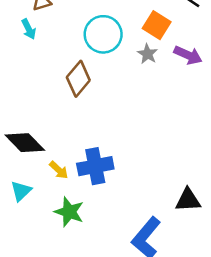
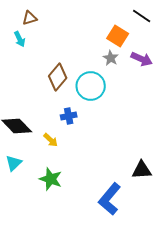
cyan circle: (103, 34) -> (91, 86), moved
blue cross: (95, 166) -> (69, 116), moved, size x0.6
yellow arrow: (59, 170) -> (51, 140), moved

